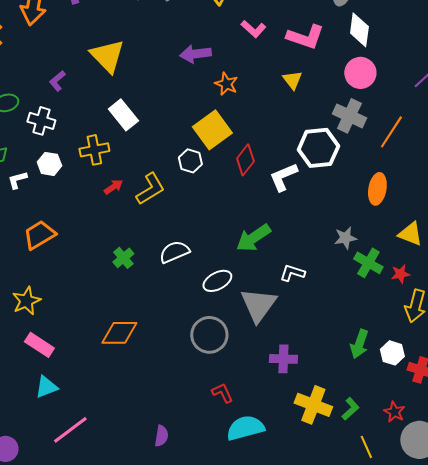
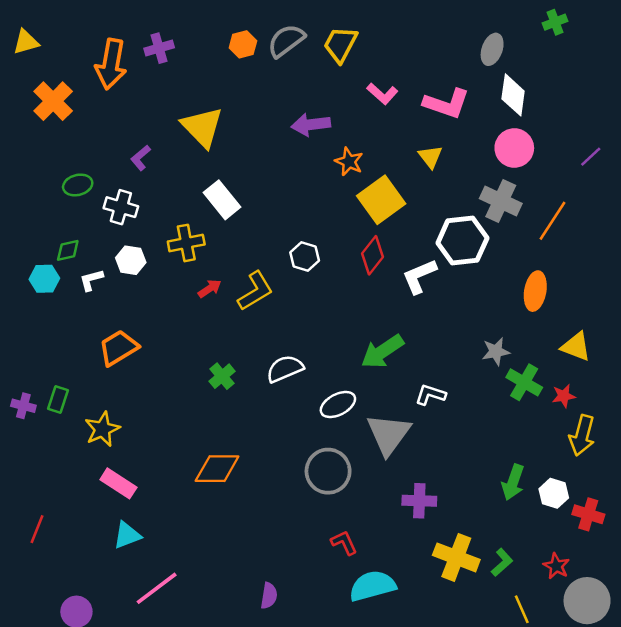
yellow square: (212, 130) -> (381, 200), moved

